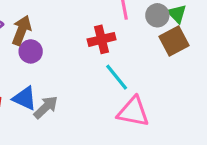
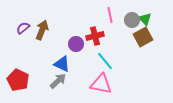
purple circle: (31, 51) -> (76, 44), moved
blue triangle: (25, 98) -> (62, 64), moved
pink triangle: (133, 112) -> (101, 84), moved

